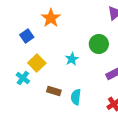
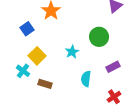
brown rectangle: (54, 91) -> (45, 84), moved
cyan semicircle: (76, 97) -> (86, 79), moved

